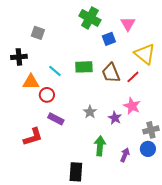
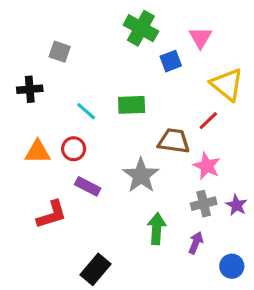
brown trapezoid: (111, 73) -> (174, 141), moved, turned 120
orange triangle: (31, 82) -> (38, 152), moved
gray star: (90, 112) -> (141, 175), size x1.6
purple star: (115, 118) -> (236, 205), moved
gray cross: (151, 130) -> (204, 204), moved
blue circle: (148, 149) -> (232, 266), moved
black rectangle: (76, 172) -> (96, 269), moved, turned 36

